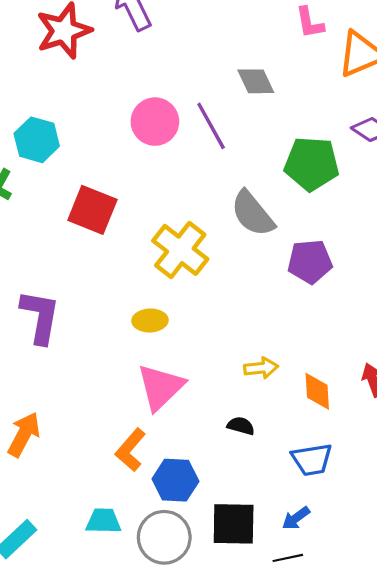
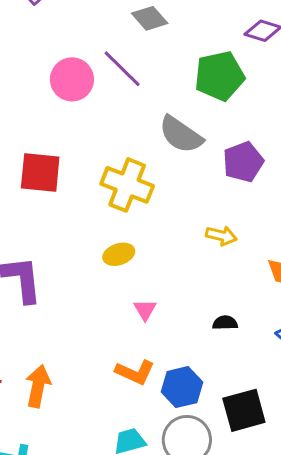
yellow arrow: (261, 368) -> (221, 236), moved, turned 36
pink triangle: (161, 387) -> (145, 310), size x0.5
orange L-shape: (131, 450) -> (135, 372), turned -90

